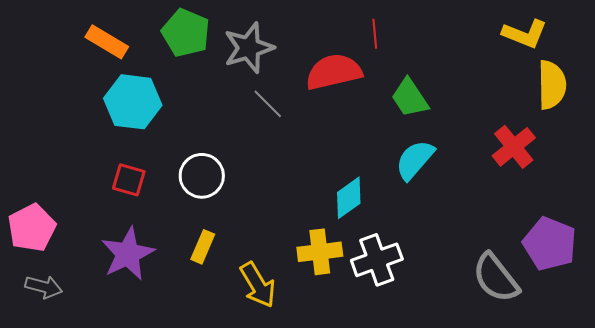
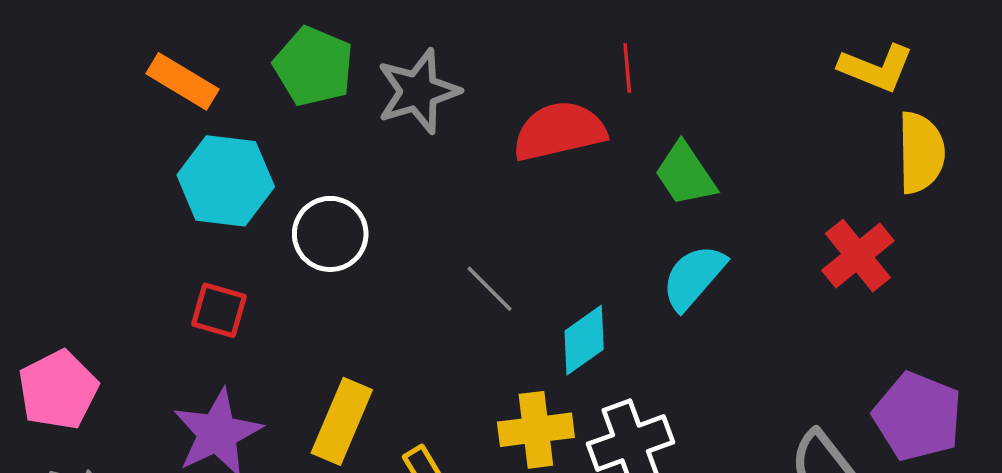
gray line: (268, 104) -> (490, 289), moved
white circle: (202, 176) -> (330, 234), moved
yellow rectangle: (203, 247) -> (342, 421), size x1.5

